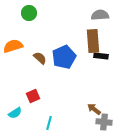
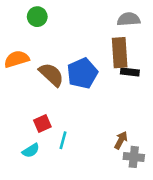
brown semicircle: (40, 58) -> (51, 75), size x1.5
brown arrow: (94, 109) -> (121, 140), turned 80
cyan semicircle: (15, 113) -> (31, 151), moved
cyan line: (49, 123) -> (63, 140), moved

